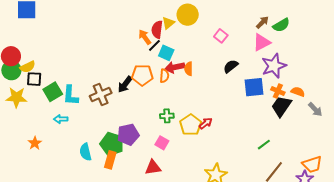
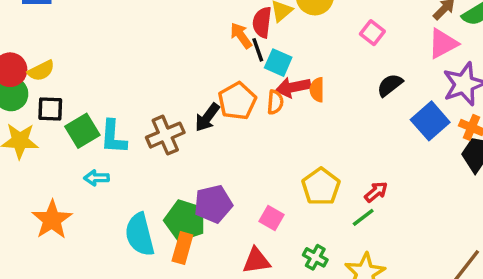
black line: (154, 45) -> (258, 50), turned -64
yellow semicircle: (28, 67) -> (41, 71), moved
orange pentagon: (142, 75) -> (237, 101), turned -30
blue square: (254, 87) -> (430, 121), turned -35
green cross: (167, 116) -> (315, 257), moved, turned 32
red arrow: (206, 123) -> (376, 192), moved
orange star: (35, 143) -> (52, 220), size x1.6
green line: (264, 145) -> (363, 217), moved
cyan semicircle: (85, 152) -> (140, 235), size x1.4

